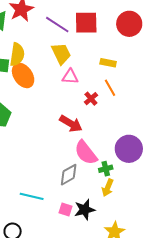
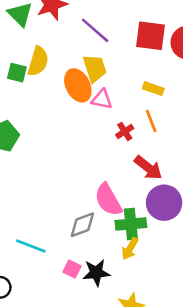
red square: (86, 23) -> (150, 36), moved
orange ellipse: (23, 75) -> (78, 85), moved
red arrow: (71, 124) -> (148, 168), moved
green cross: (106, 169) -> (131, 224), size x1.6

